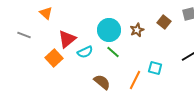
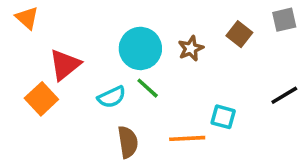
cyan semicircle: (85, 52) -> (112, 97), moved
orange line: (135, 80) -> (187, 138), turned 60
brown semicircle: (102, 82) -> (128, 142), turned 42

